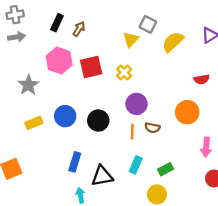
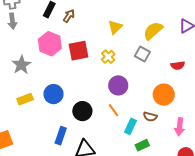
gray square: (148, 24) -> (142, 54), moved
gray arrow: (17, 37) -> (12, 21), turned 91
black circle: (98, 120) -> (82, 111), moved
brown semicircle: (152, 128) -> (150, 117), moved
orange line: (132, 132) -> (114, 110), turned -40
cyan rectangle: (136, 165) -> (130, 126), moved

